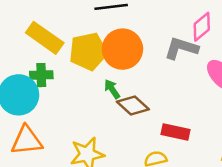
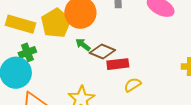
red rectangle: (176, 132) -> (118, 64), moved

